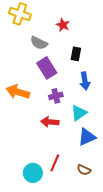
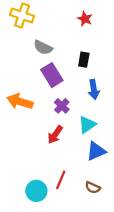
red star: (63, 25) -> (85, 19), moved
purple cross: (56, 96) -> (62, 106), turned -32
red arrow: (50, 122) -> (55, 135), turned -60

